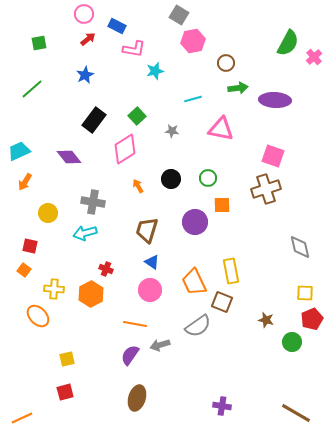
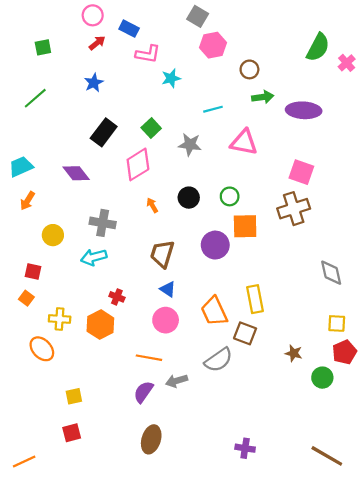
gray star: (172, 131) -> (190, 145), size x1.5
orange square: (222, 205) -> (245, 226), size x1.4

